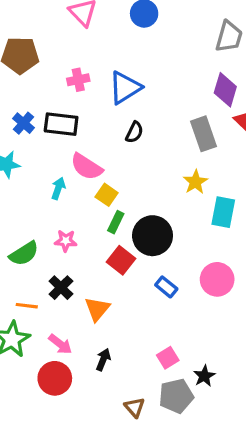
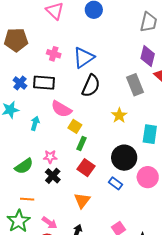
pink cross: (78, 80) -> (54, 54), turned 32
black semicircle: (134, 132) -> (91, 86), size x1.6
yellow star: (195, 182) -> (119, 115), moved
cyan arrow: (58, 188) -> (35, 123), moved
black circle: (153, 236) -> (124, 158), moved
black cross: (61, 288) -> (53, 176), moved
orange triangle: (97, 309) -> (82, 201), moved

